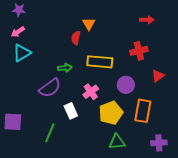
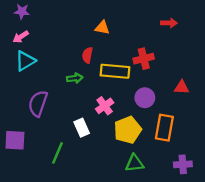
orange triangle: (89, 24) -> (102, 28), turned -48
red semicircle: (76, 38) -> (87, 55), moved
red cross: (139, 51) -> (144, 59), moved
red triangle: (158, 76) -> (182, 87), turned 40
purple semicircle: (50, 88) -> (38, 103), moved, turned 145

